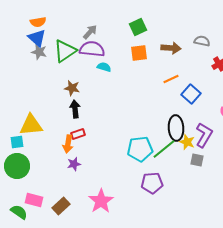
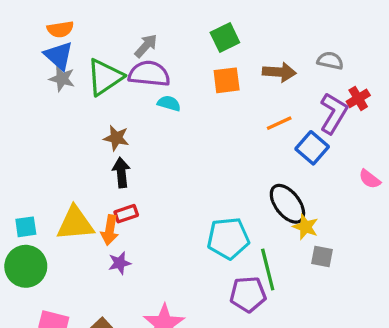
yellow triangle: (31, 125) -> (75, 224), moved
black ellipse: (176, 128) -> (287, 204), turned -35
purple L-shape: (204, 135) -> (334, 113), moved
green line: (164, 149) -> (268, 270), moved, turned -65

